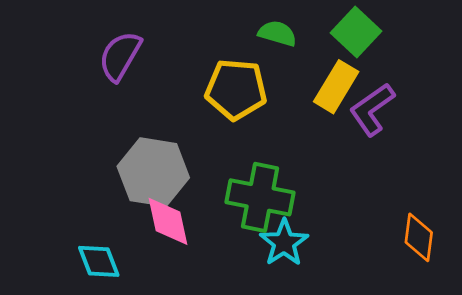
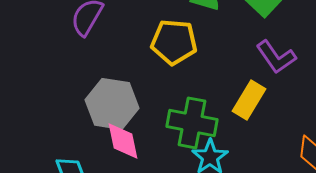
yellow rectangle: (336, 87) -> (249, 100), moved
purple L-shape: (372, 109) -> (276, 57), turned -90

